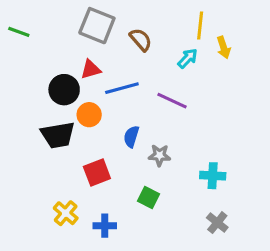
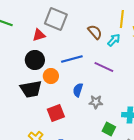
brown semicircle: (141, 40) -> (95, 32), moved
red triangle: (91, 69) -> (39, 35), moved
green square: (149, 198) -> (109, 129), moved

